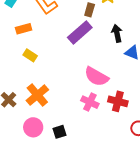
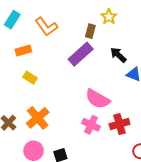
black arrow: (117, 33) -> (118, 55), turned -36
red cross: (118, 101) -> (120, 124), turned -30

